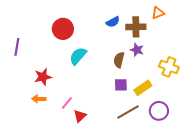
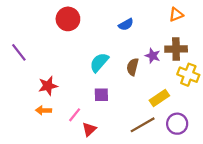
brown cross: (136, 27) -> (176, 49), moved
red circle: (63, 29) -> (68, 19), moved
purple line: (17, 47) -> (19, 52), turned -48
cyan semicircle: (78, 56) -> (99, 62), moved
purple square: (121, 85) -> (101, 95), moved

